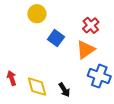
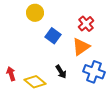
yellow diamond: (37, 87) -> (35, 82), turned -35
black arrow: (64, 90) -> (61, 72), moved

